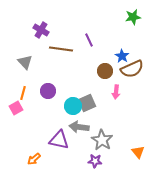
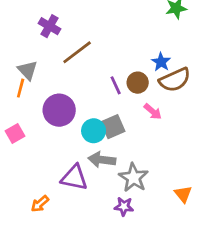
purple line: (89, 40) -> (116, 85), moved
brown line: (61, 49) -> (77, 52), turned -45
purple circle: (48, 91) -> (59, 110), size x1.5
pink arrow: (116, 92) -> (153, 111), turned -56
orange line: (23, 93) -> (21, 88), moved

